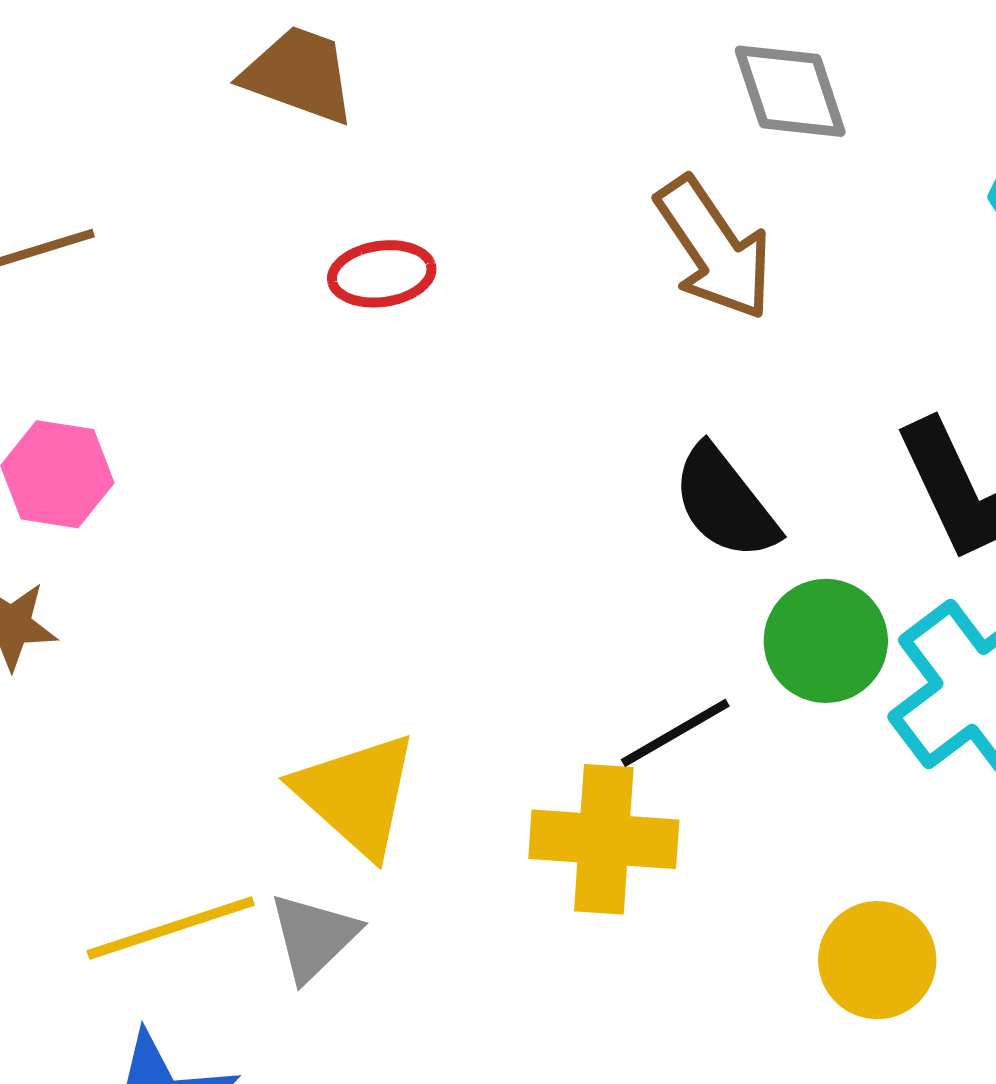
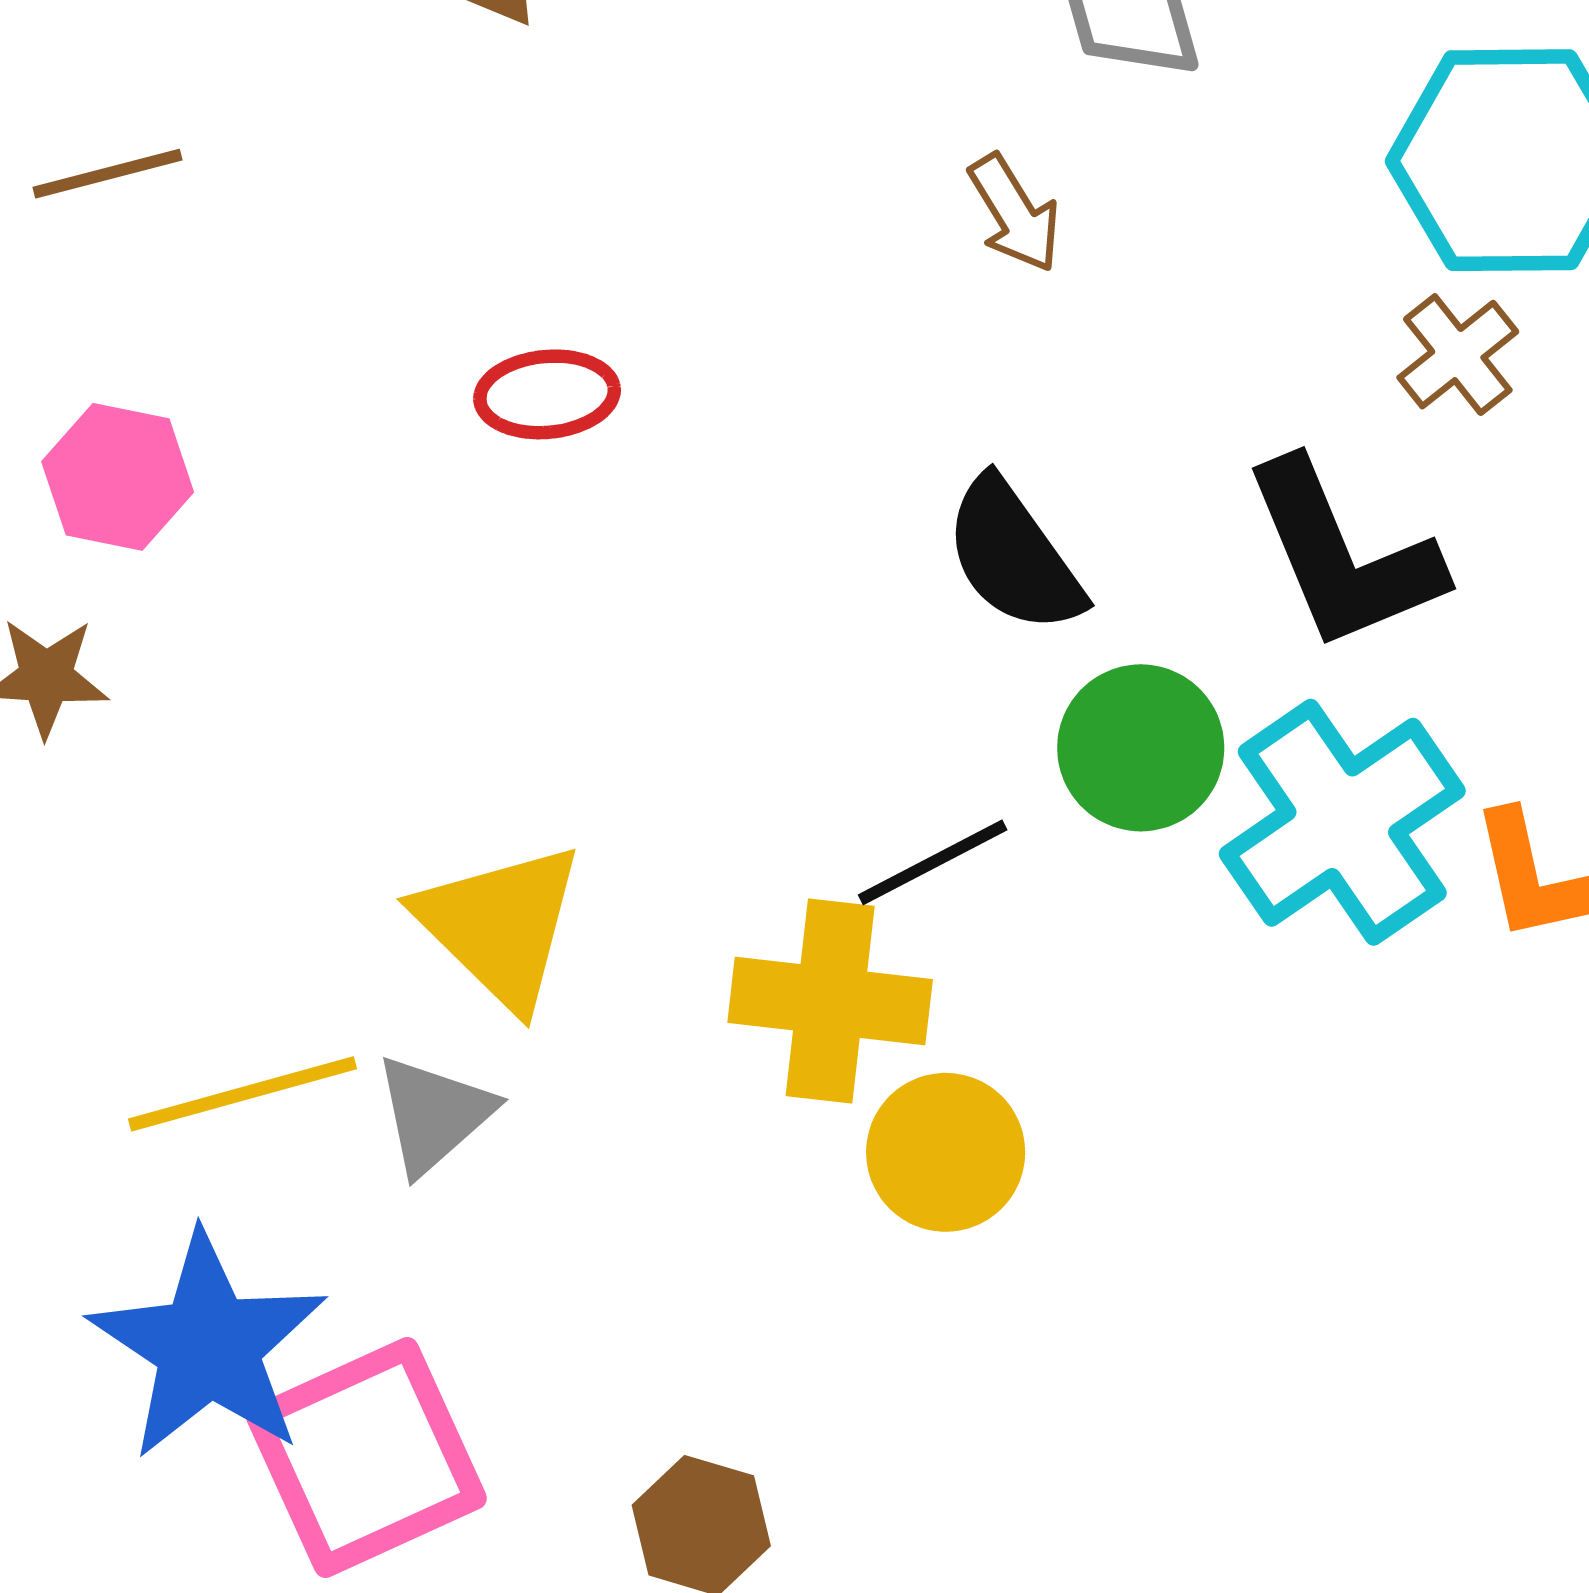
brown arrow: (714, 248) -> (1015, 213), size x0.6
red ellipse: (382, 274) -> (547, 394), moved
yellow circle: (877, 960) -> (946, 1152), moved

